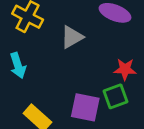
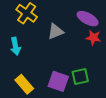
red star: (125, 69) -> (93, 38), moved

